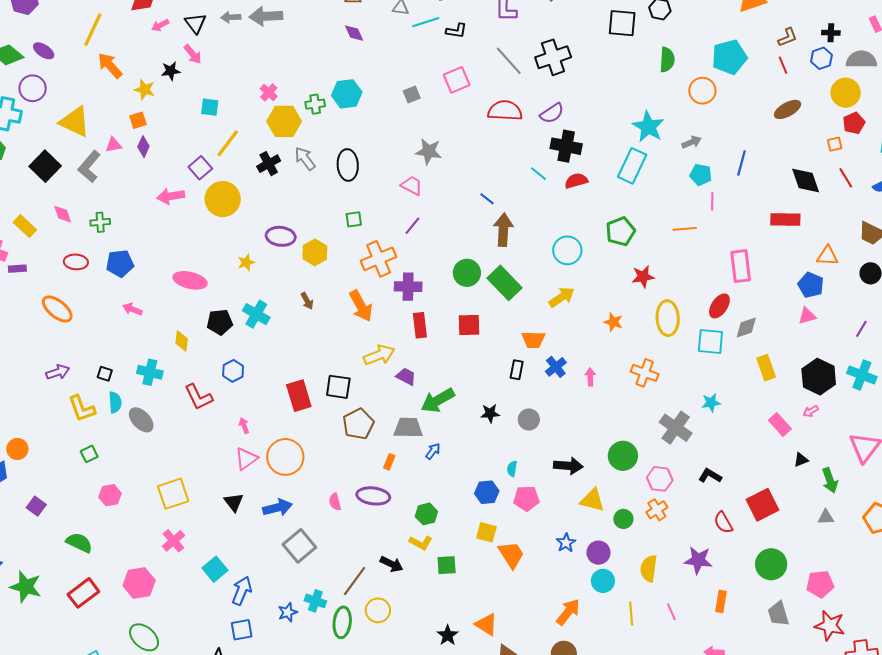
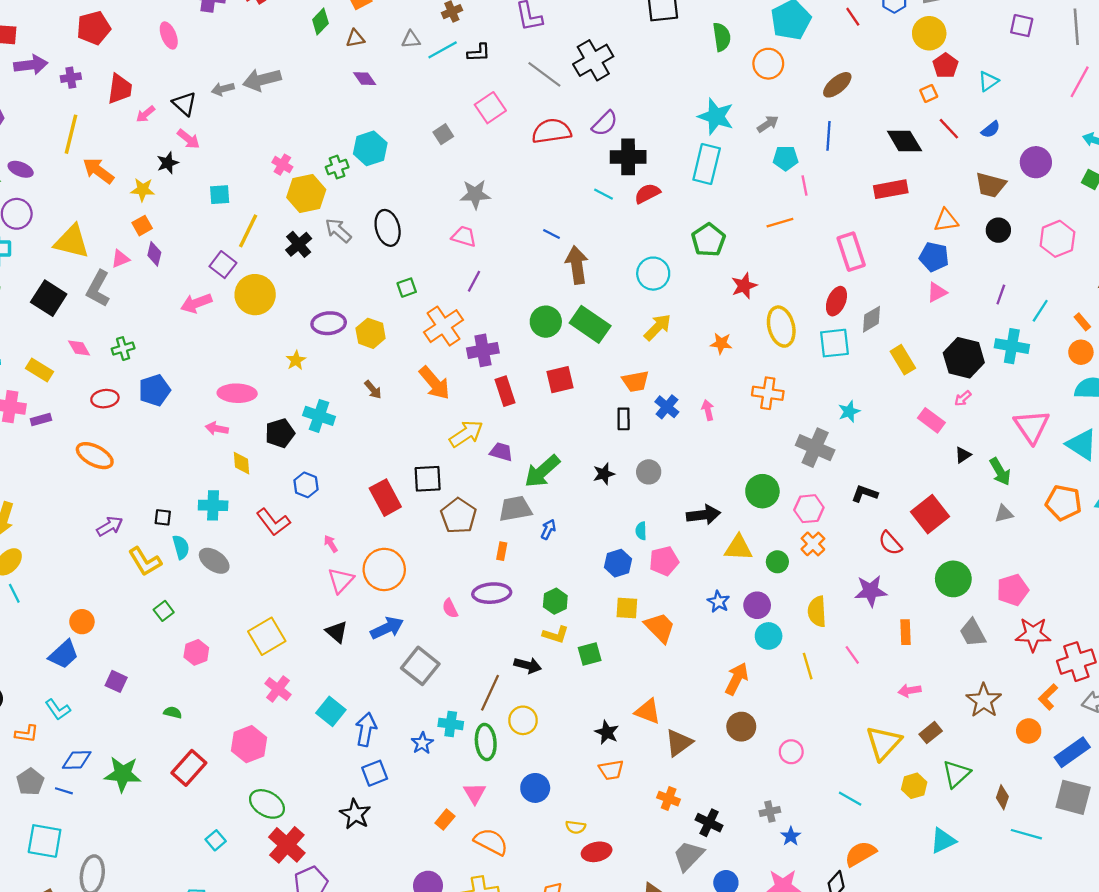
brown ellipse: (788, 109) -> (837, 85), moved
pink arrow: (132, 309) -> (217, 429), moved
green semicircle: (79, 543) -> (173, 712), size x0.6

